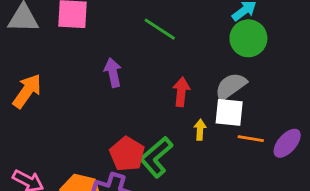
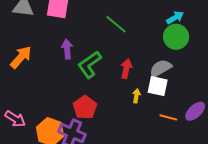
purple arrow: (113, 73) -> (67, 49), moved
orange line: (251, 139) -> (168, 117), moved
green L-shape: (156, 157) -> (90, 65), moved

